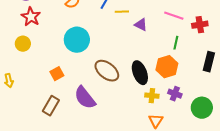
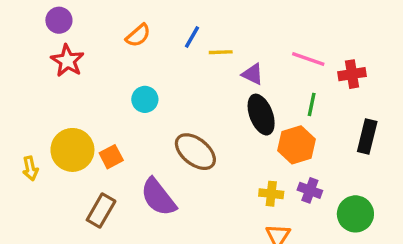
cyan circle: (77, 40) -> (145, 99), size x0.6
yellow circle: (23, 44) -> (72, 150), moved, size x1.6
black ellipse: (140, 73) -> (261, 115), moved

